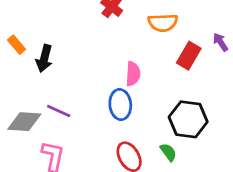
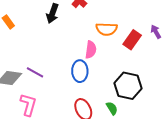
orange semicircle: (163, 23) -> (107, 29), moved
black arrow: (44, 58) -> (52, 13), moved

